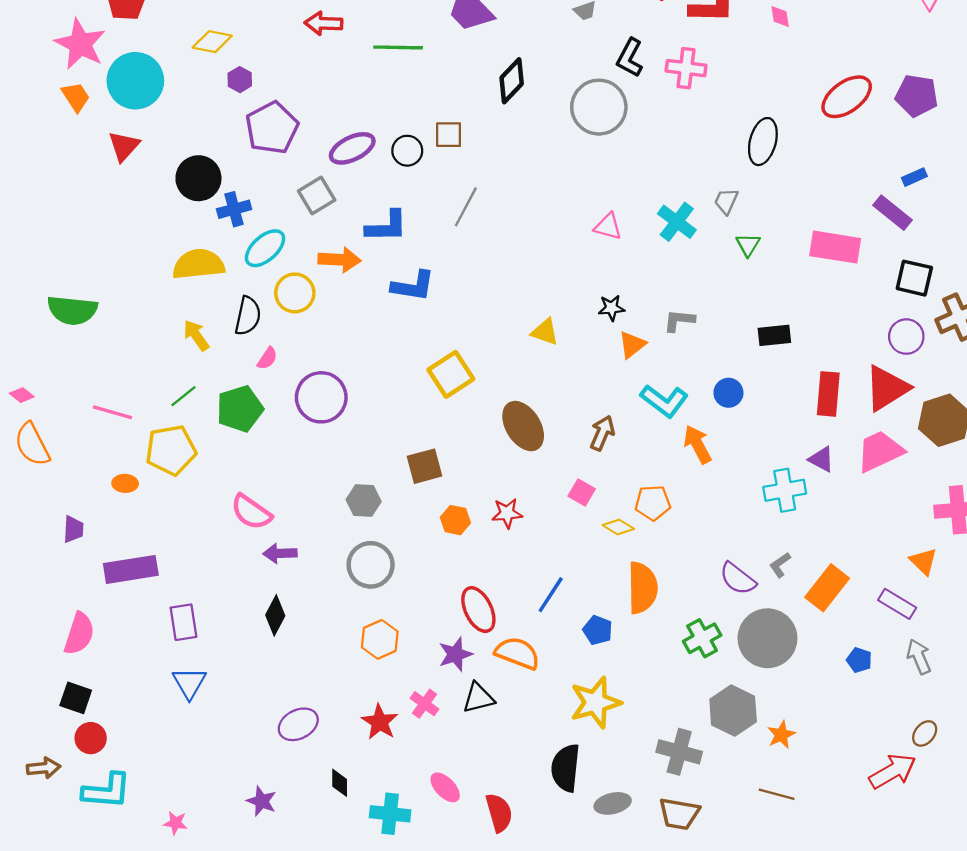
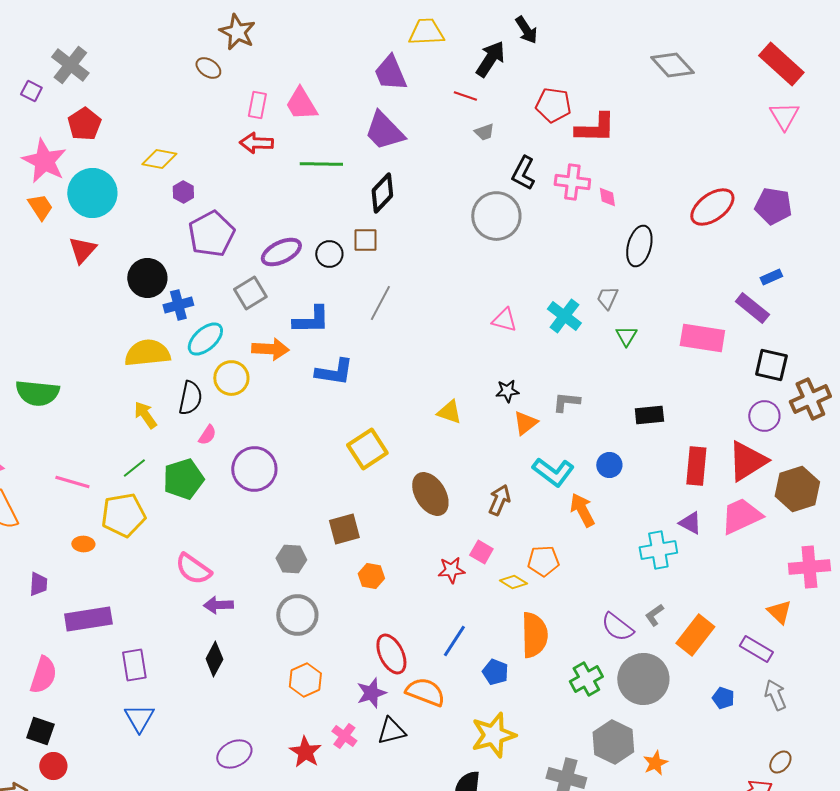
pink diamond: (780, 16) -> (607, 197), moved
black diamond: (512, 81) -> (382, 193), moved
red star: (507, 513) -> (451, 570), moved

